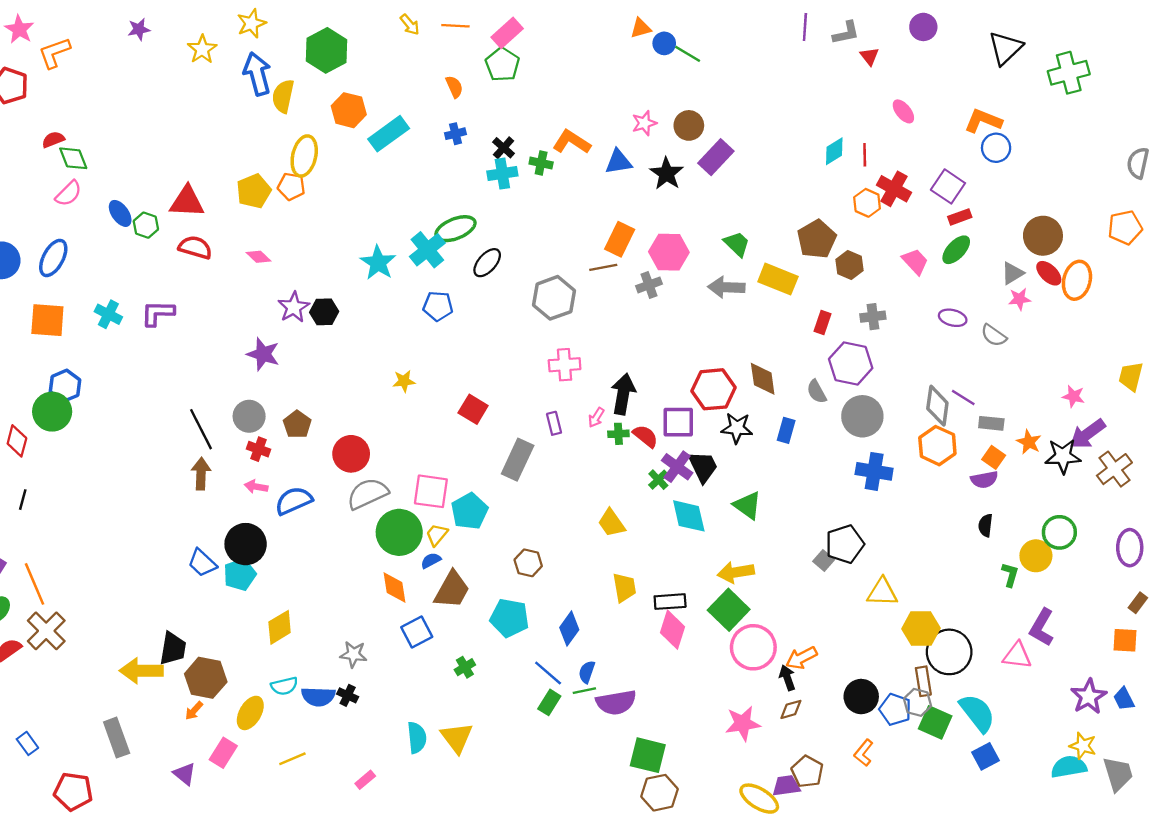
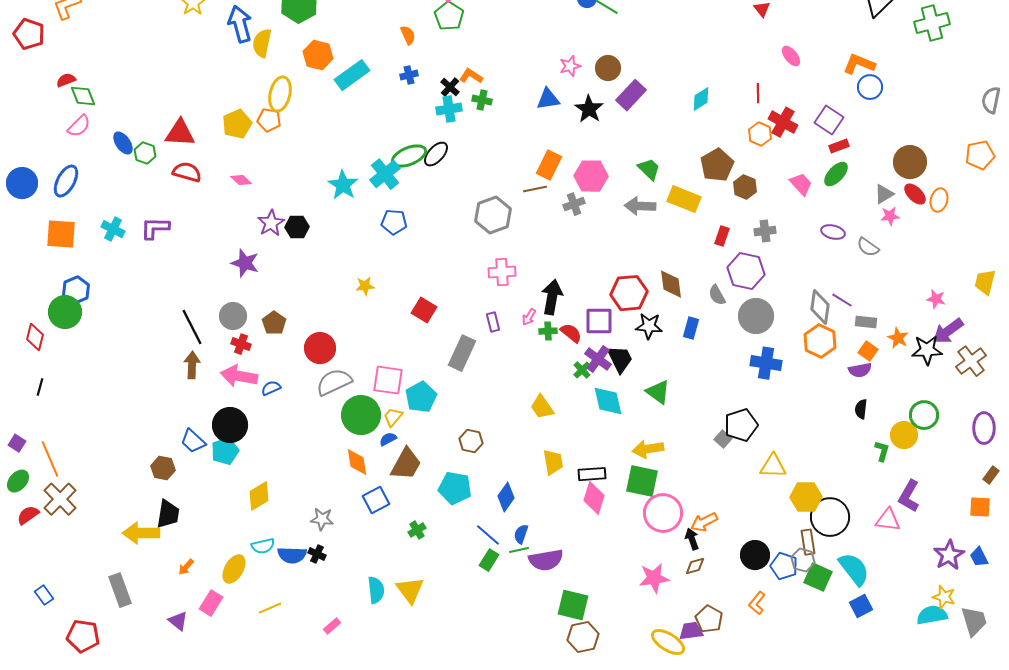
orange L-shape: (572, 142) -> (471, 76), moved, size x0.7
cyan diamond: (834, 151) -> (701, 99), moved
black ellipse: (487, 263) -> (436, 154), moved
orange ellipse: (1077, 280) -> (939, 200), size x0.7
pink arrow: (256, 487) -> (239, 376), size x1.8
blue semicircle: (294, 501) -> (271, 388), size x0.6
green square: (729, 610) -> (642, 481), turned -32
brown hexagon: (206, 678) -> (163, 468), moved, size x0.7

